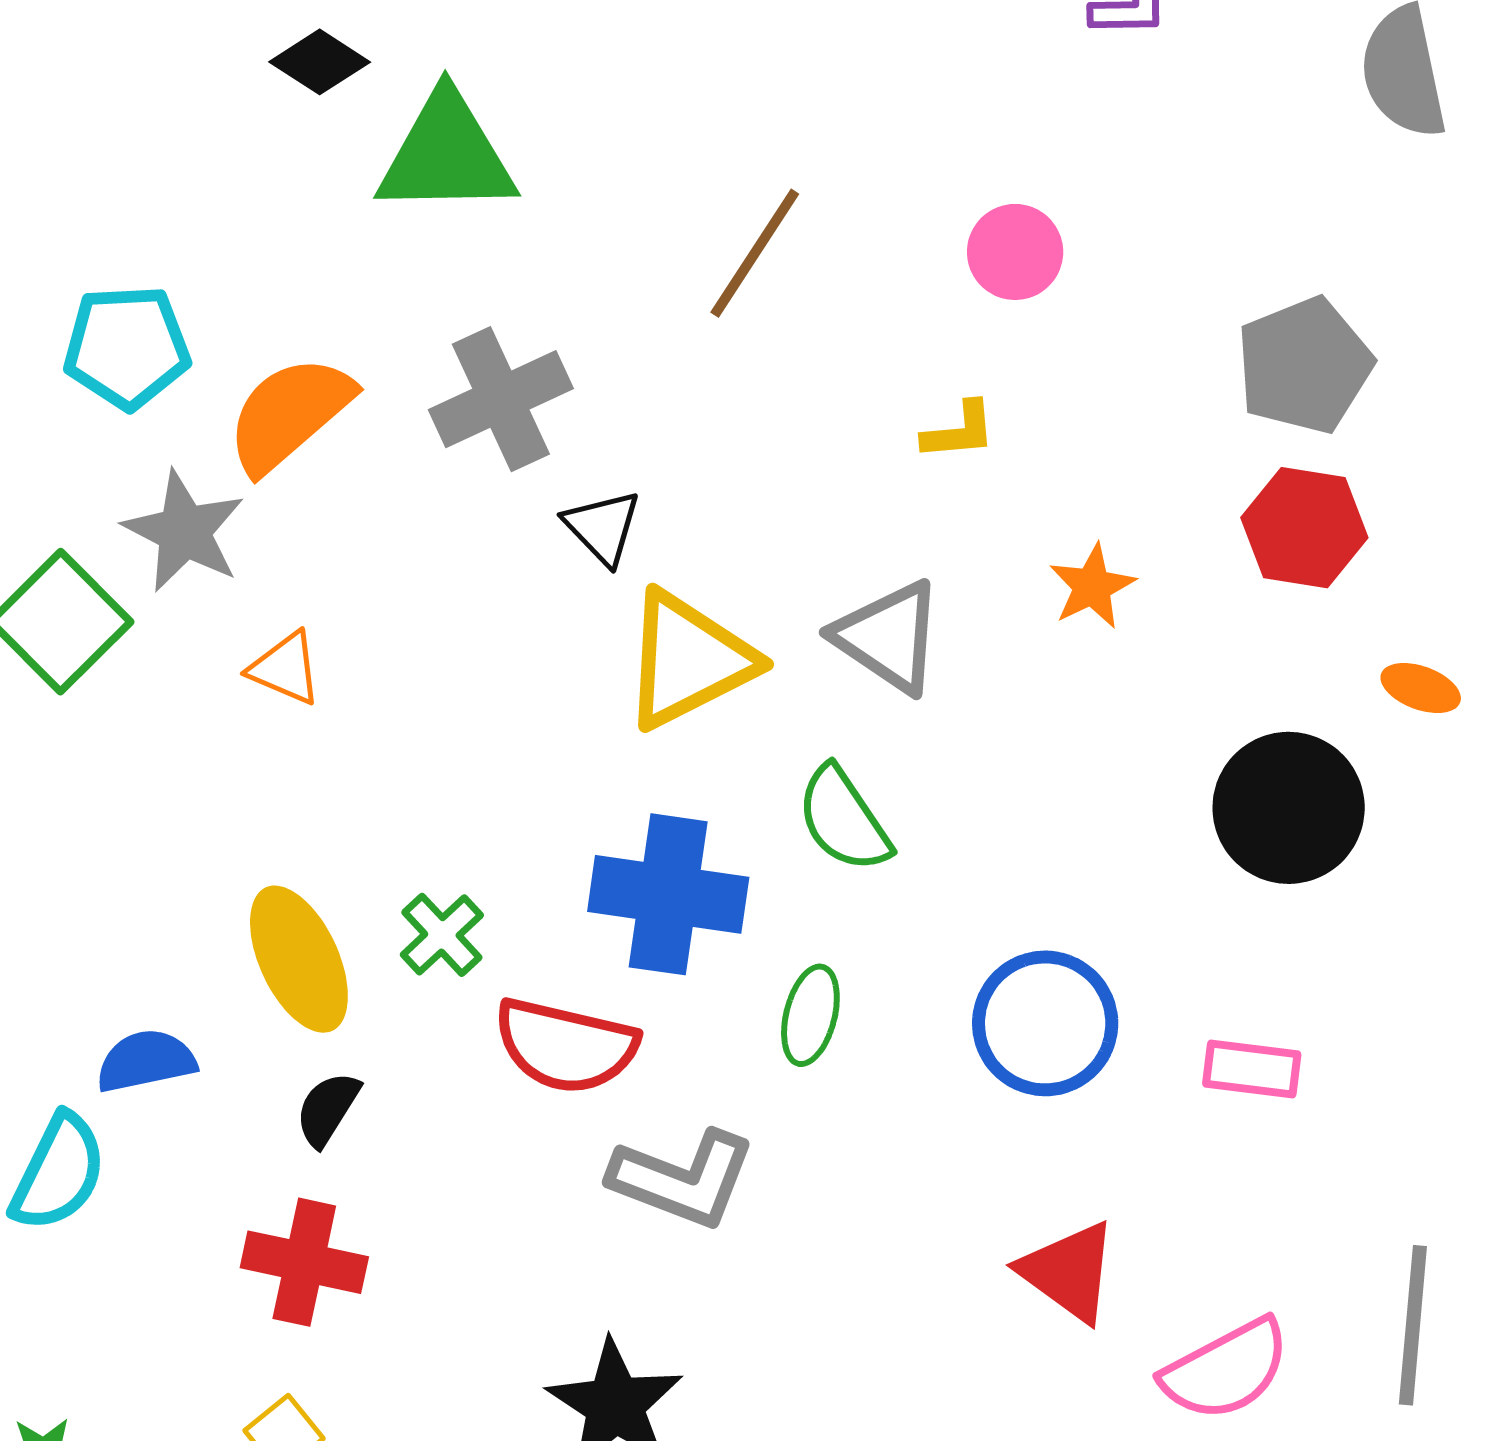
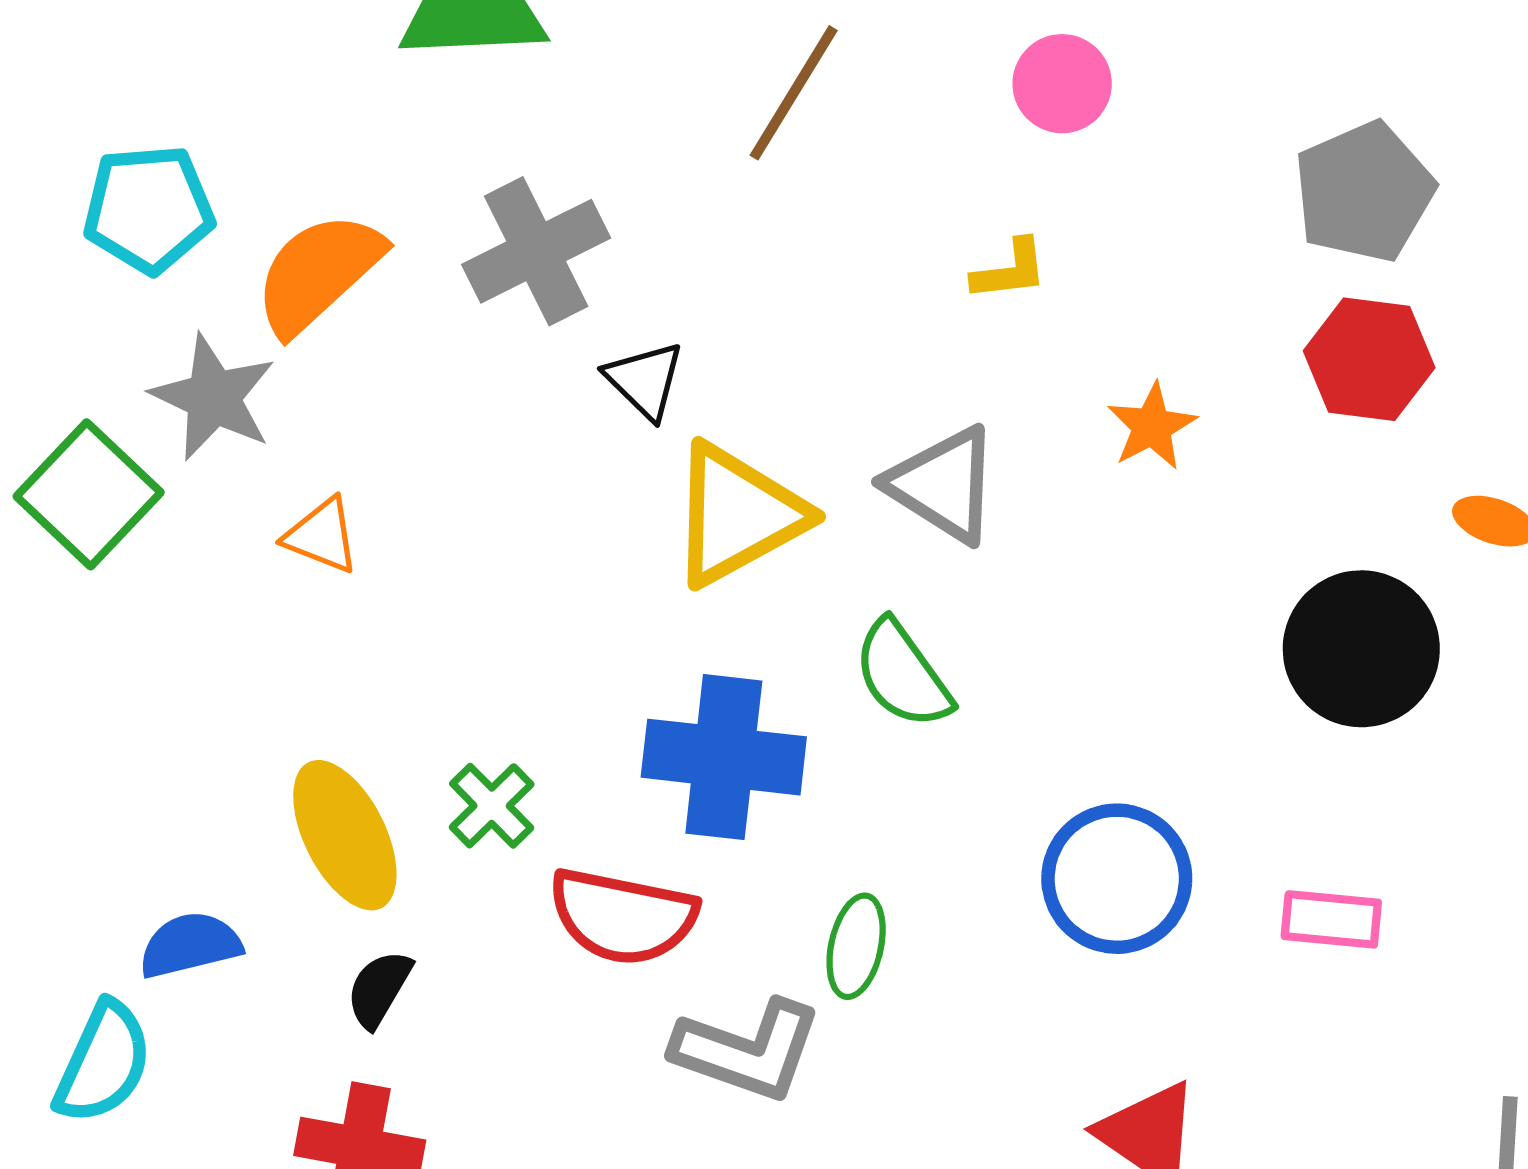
green ellipse: (810, 1015) -> (856, 946), moved

